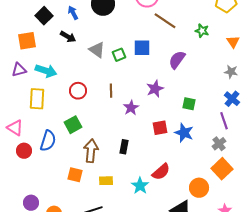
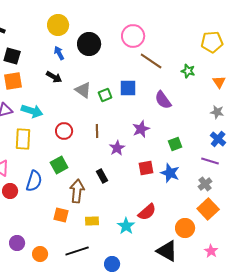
black square: (44, 16) -> (12, 56), moved, turned -30
purple semicircle: (177, 60) -> (163, 100), turned -72
green square: (189, 104) -> (175, 144), turned -32
purple line: (224, 121) -> (210, 161), turned -54
black rectangle: (124, 147) -> (102, 176), moved, turned -40

